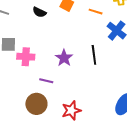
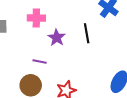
pink cross: (26, 57) -> (36, 18), moved

